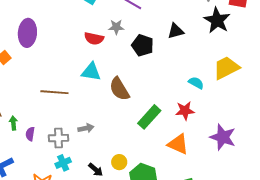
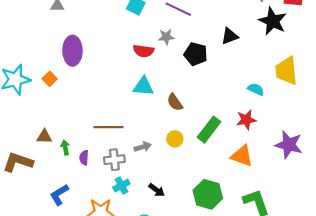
yellow trapezoid: (226, 68) -> (286, 71), turned -64
brown semicircle: (119, 89) -> (175, 102), size x0.7
brown line: (54, 92) -> (109, 127), moved
yellow circle: (119, 162) -> (175, 139), moved

